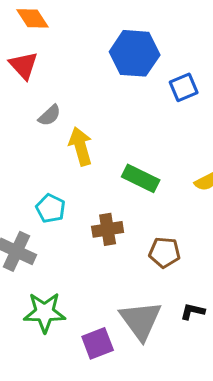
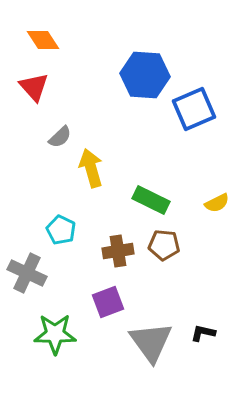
blue square: (184, 87) -> (194, 109), size x1.5
brown pentagon: (165, 252) -> (164, 245), moved
purple square: (98, 343) -> (108, 302), moved

